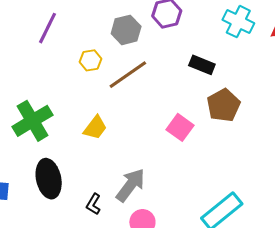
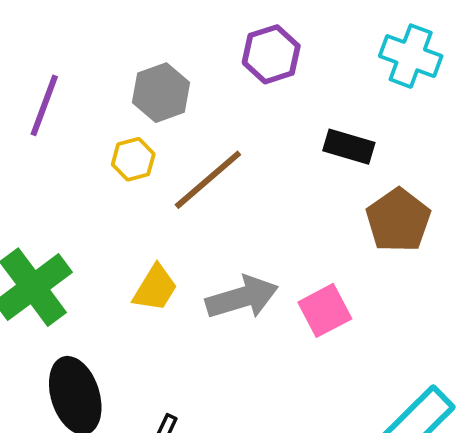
gray hexagon: (126, 30) -> (161, 93), moved
pink square: (180, 127) -> (325, 310), moved, turned 32
gray arrow: (131, 185) -> (242, 297), moved, turned 42

